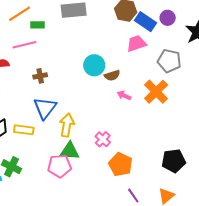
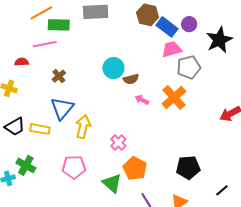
green rectangle: (38, 25) -> (59, 25), size x1.5
pink trapezoid: (136, 44) -> (172, 49), moved
gray pentagon: (169, 61) -> (189, 67), turned -30
brown cross: (40, 76) -> (59, 76), turned -32
green triangle: (70, 151) -> (112, 183), moved, turned 35

